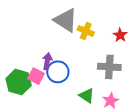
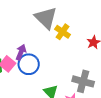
gray cross: (109, 67) -> (83, 81), moved

